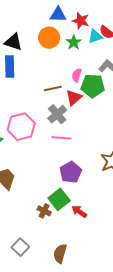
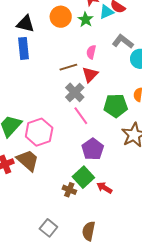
green pentagon: (93, 86) -> (116, 106), moved
pink hexagon: (21, 127) -> (39, 132), moved
pink line: (61, 138) -> (81, 116), turned 54

